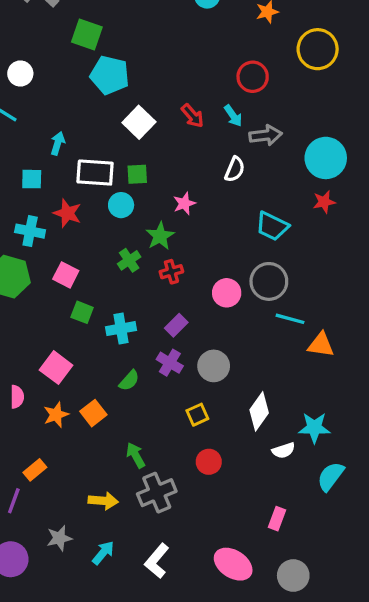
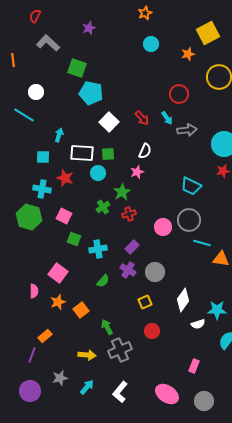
white semicircle: (235, 169) -> (145, 151), moved
orange square: (93, 413) -> (81, 310), moved

